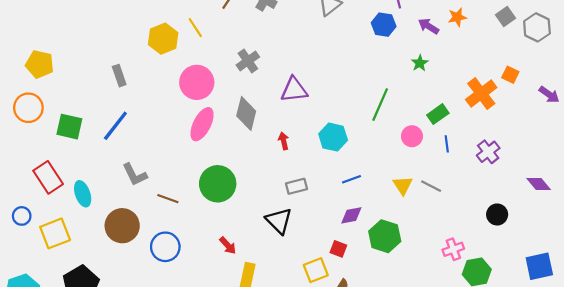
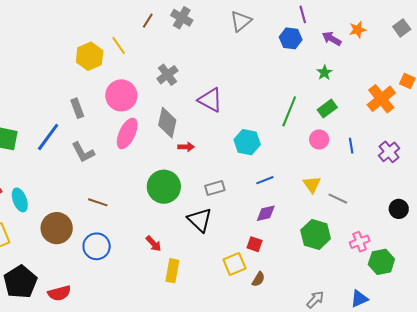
gray rectangle: (119, 76) -> (77, 108), moved
purple triangle: (294, 90) -> (210, 100), turned 36
green rectangle: (438, 114) -> (327, 109), moved
red arrow: (284, 141) -> (186, 147), moved, turned 105
gray L-shape: (135, 175) -> (83, 152), moved
green circle: (218, 184) -> (164, 187), moved
gray line: (431, 186) -> (338, 199), moved
green hexagon: (385, 236) -> (316, 234), moved

